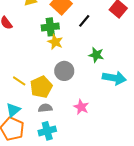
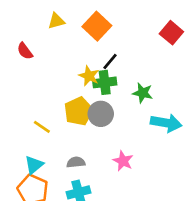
black line: (84, 21) -> (110, 61), moved
green cross: (50, 27) -> (105, 82), moved
yellow pentagon: (41, 87) -> (79, 111), moved

